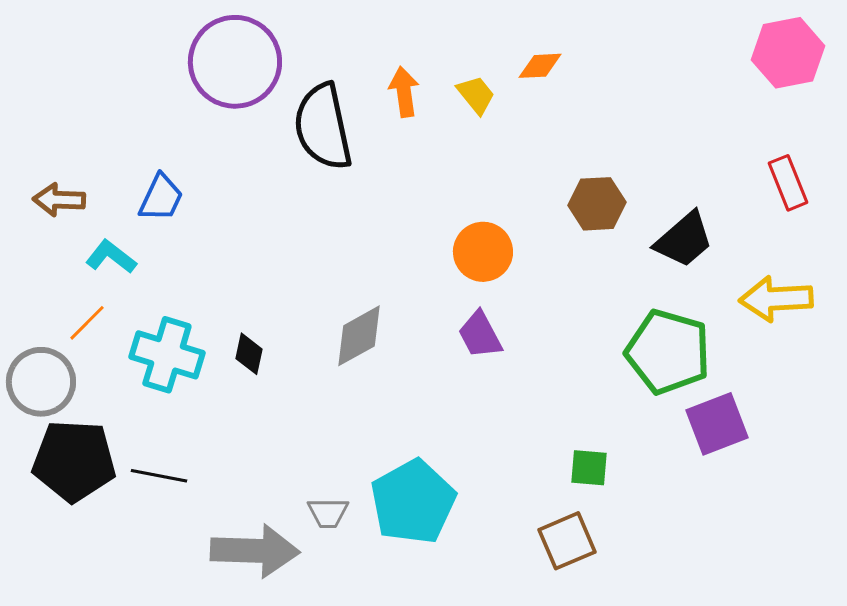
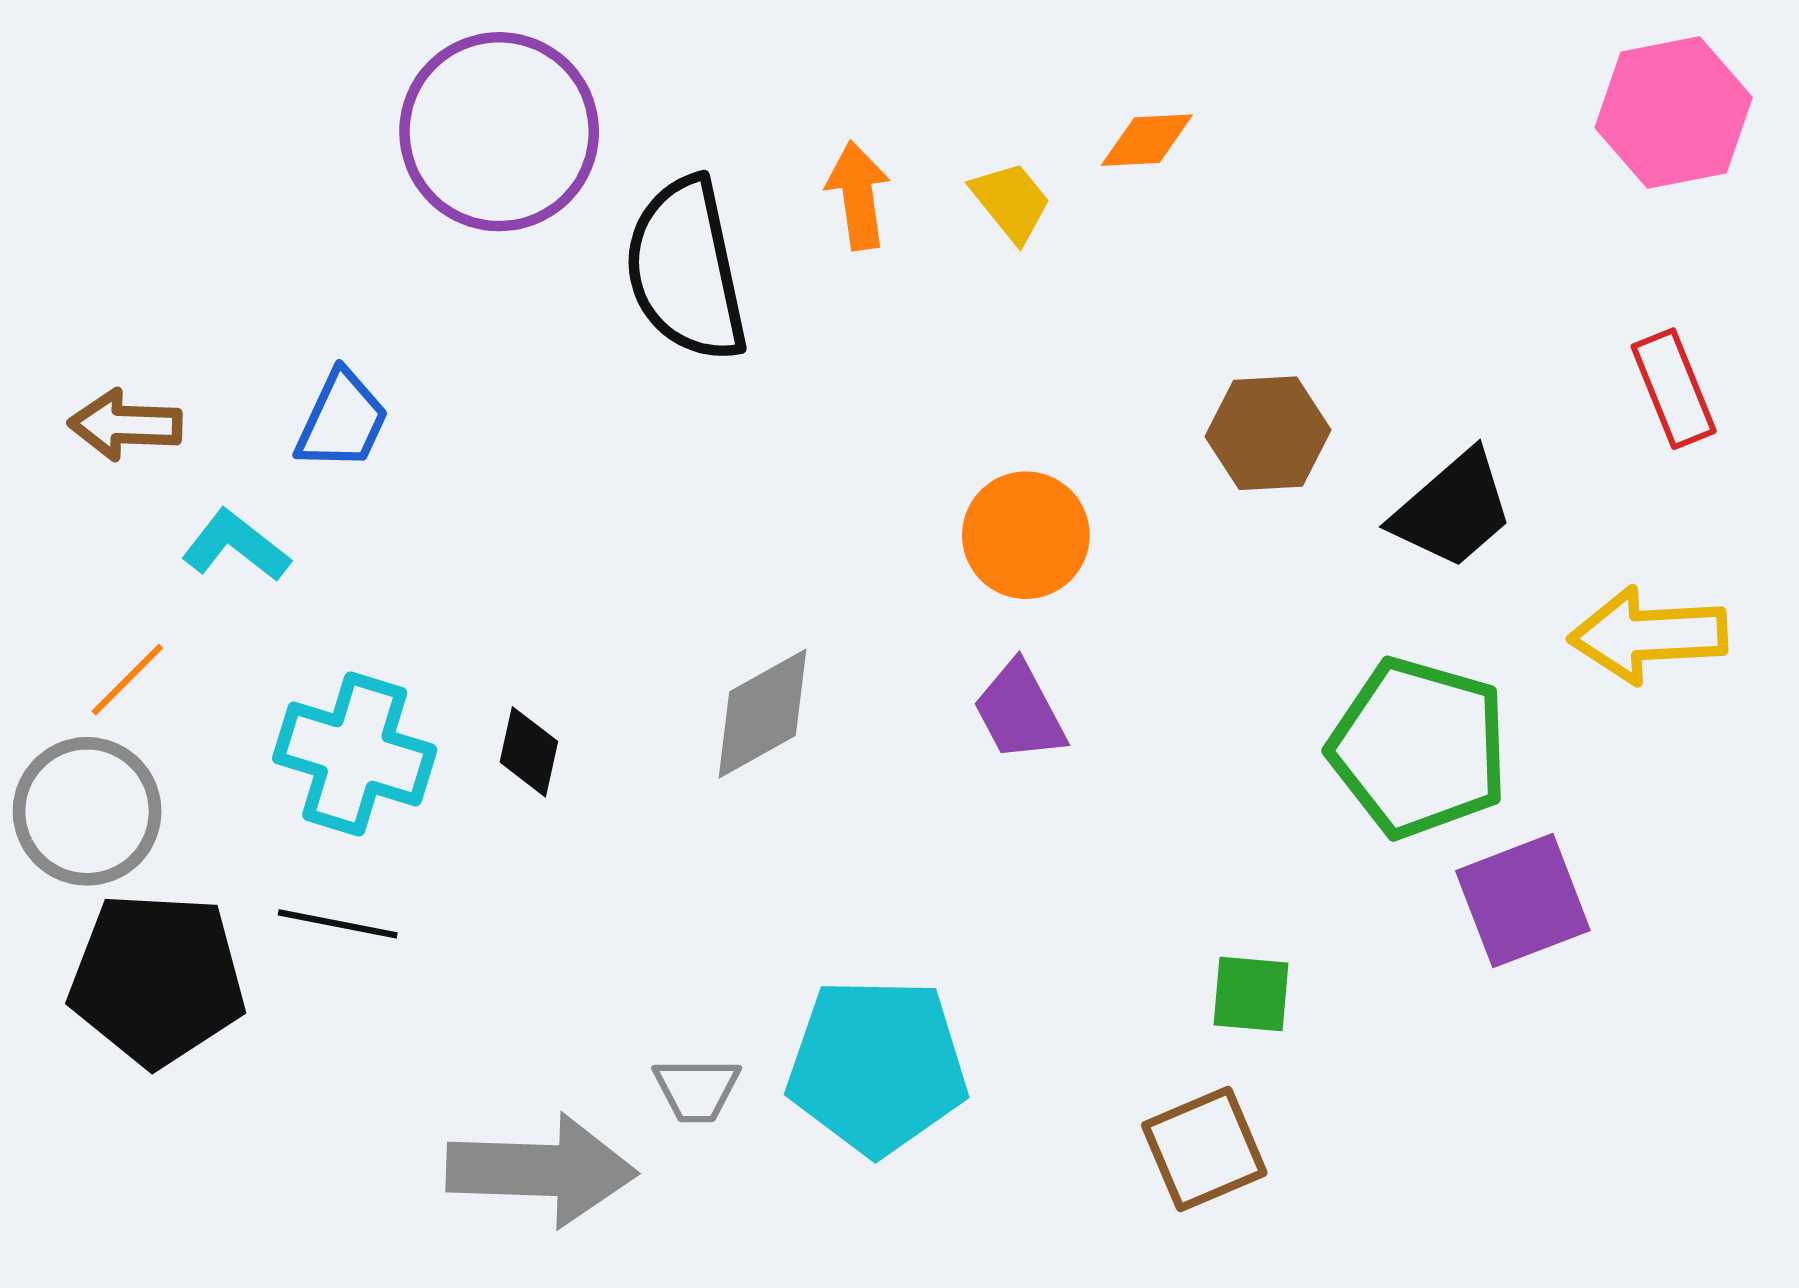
orange line: (87, 323) -> (127, 680), moved
black line: (159, 476) -> (338, 924), moved
cyan pentagon: (413, 502) -> (877, 1066), turned 30

